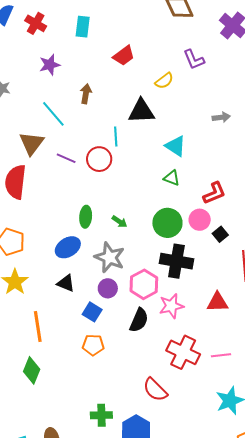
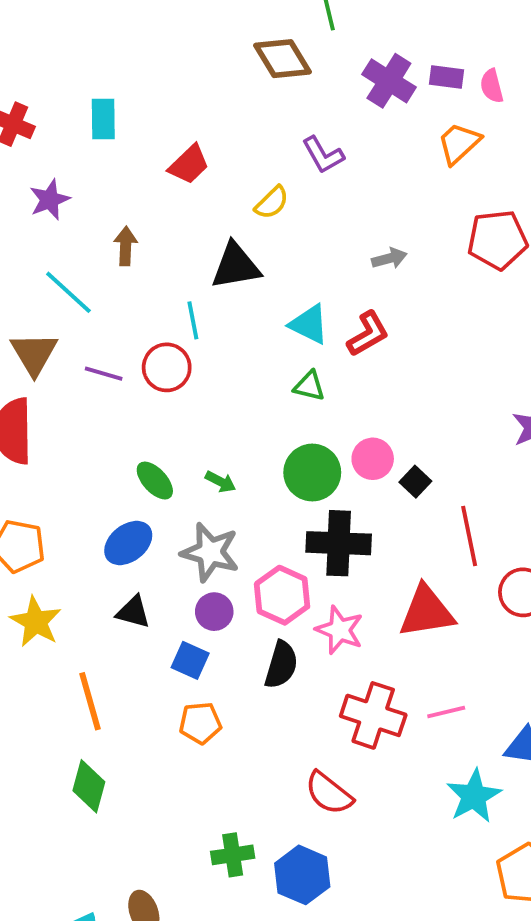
red L-shape: (214, 193) -> (368, 334), moved
green ellipse: (86, 217) -> (155, 481), turned -40
red triangle: (217, 302) -> (427, 612), size x1.4
pink star: (171, 306) -> (340, 630), turned -30

